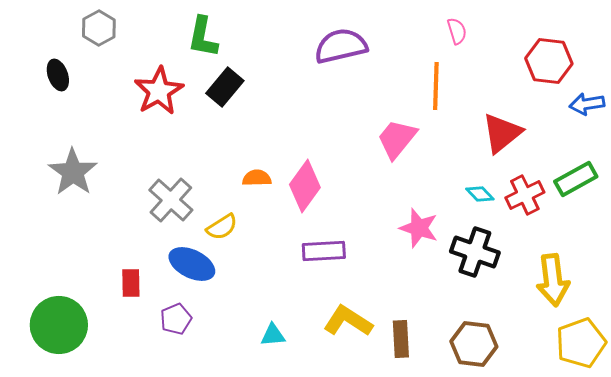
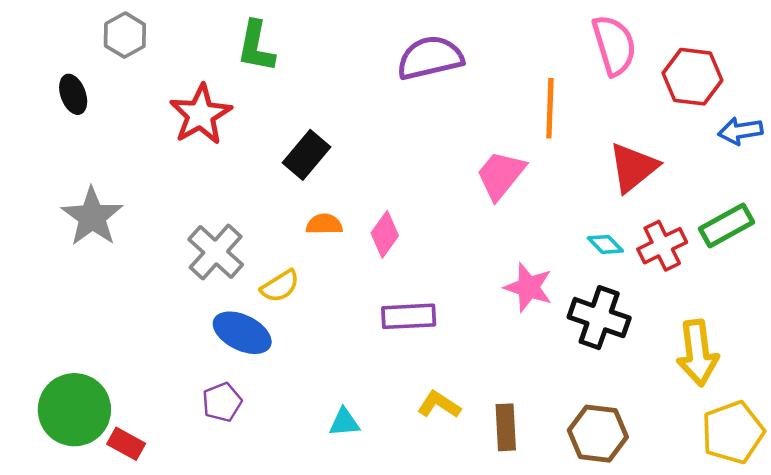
pink semicircle: (457, 31) -> (614, 45), moved, size x1.8
black rectangle: (225, 87) -> (306, 155), moved
pink diamond: (305, 186) -> (385, 234), size x0.7
red rectangle: (131, 283) -> (126, 444), moved, turned -60
yellow L-shape: (348, 321) -> (439, 405), size x0.7

